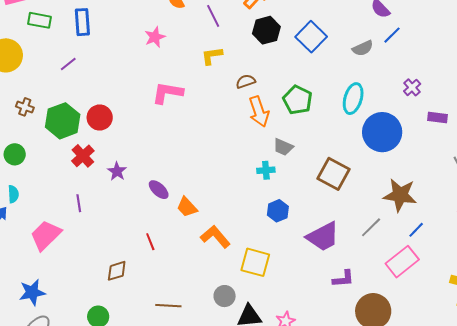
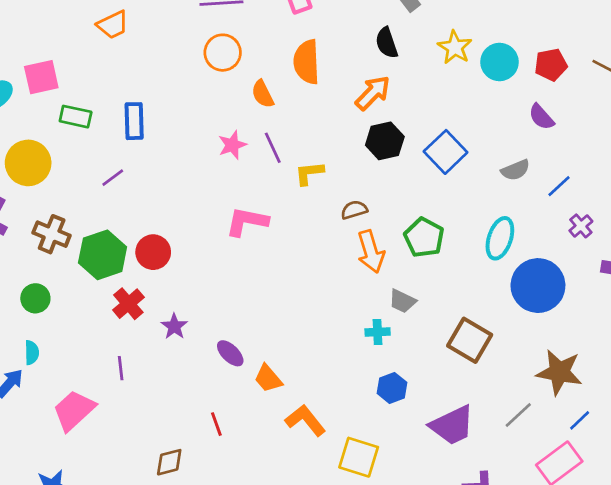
purple line: (213, 16) -> (273, 148), moved
blue line: (392, 35) -> (559, 186), moved
brown cross: (25, 107) -> (52, 234), size x1.5

